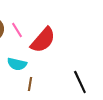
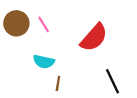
red semicircle: (43, 40) -> (94, 38), moved

